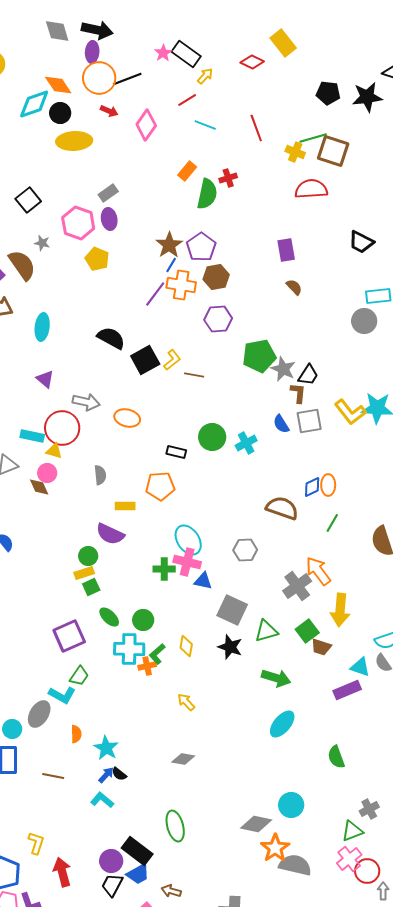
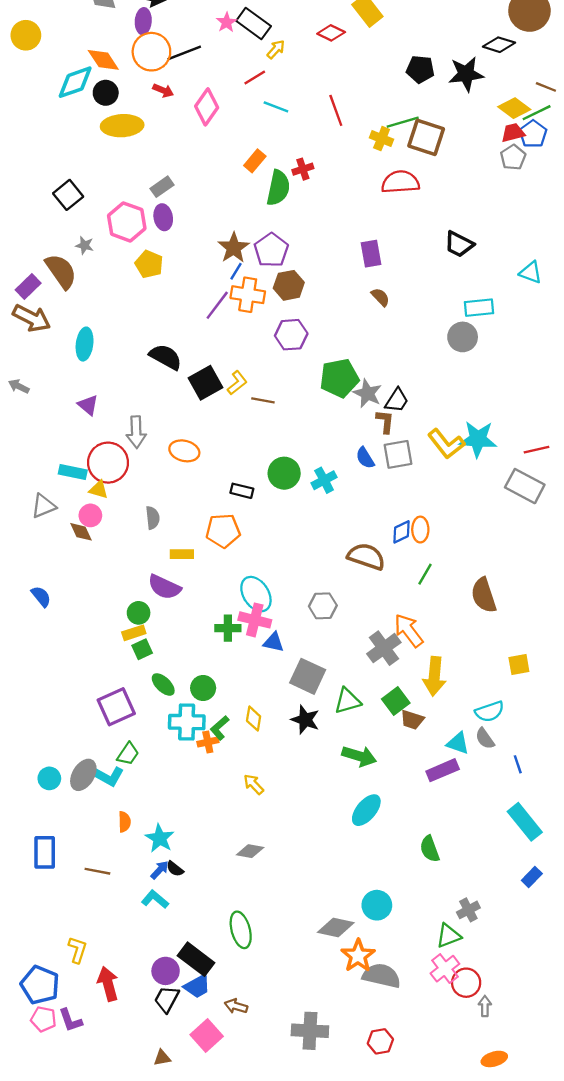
gray arrow: (86, 402) -> (136, 432), turned 76
gray ellipse: (39, 714) -> (83, 775), moved
cyan circle: (12, 729) -> (49, 778), moved

